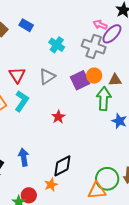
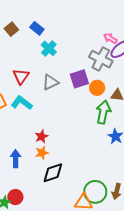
cyan cross: (57, 45) -> (49, 48), moved
purple square: (80, 80) -> (79, 79), moved
cyan L-shape: (22, 101) -> (22, 103), turned -95
red star: (58, 117) -> (41, 136), moved
orange star: (51, 185) -> (42, 153), moved

